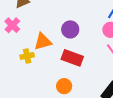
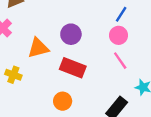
yellow cross: (27, 56) -> (13, 75), moved, turned 32

